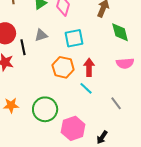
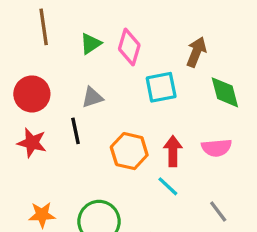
cyan square: (74, 38) -> (161, 87), moved
black line: (23, 47) -> (76, 131), moved
pink semicircle: (125, 63) -> (216, 148), moved

